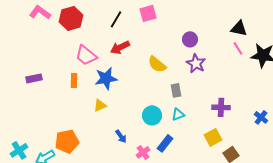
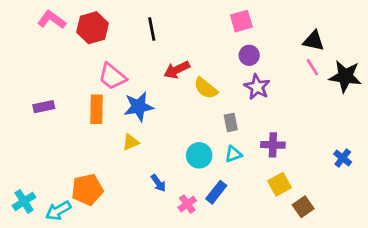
pink square: (148, 13) -> (241, 21), moved
black line: (116, 19) -> (152, 29), turned -42
red arrow: (120, 47) -> (177, 70), moved
orange rectangle: (74, 80) -> (96, 109), size x1.5
purple cross: (221, 107) -> (273, 145), moved

